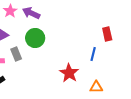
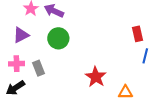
gray rectangle: (16, 54) -> (39, 68), moved
blue line: (93, 54) -> (145, 56), moved

